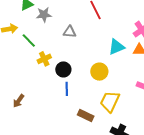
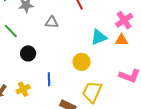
yellow cross: (44, 59) -> (23, 89), moved
black circle: (63, 69) -> (28, 53), moved

